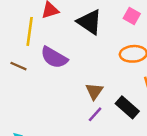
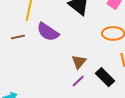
brown line: (18, 66) -> (18, 37), turned -40

